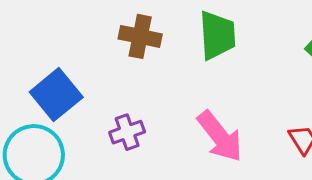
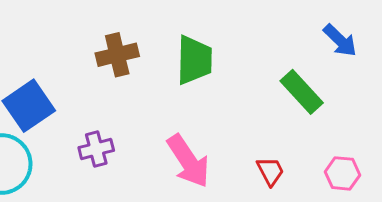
brown cross: (140, 36) -> (117, 55), turned -30

